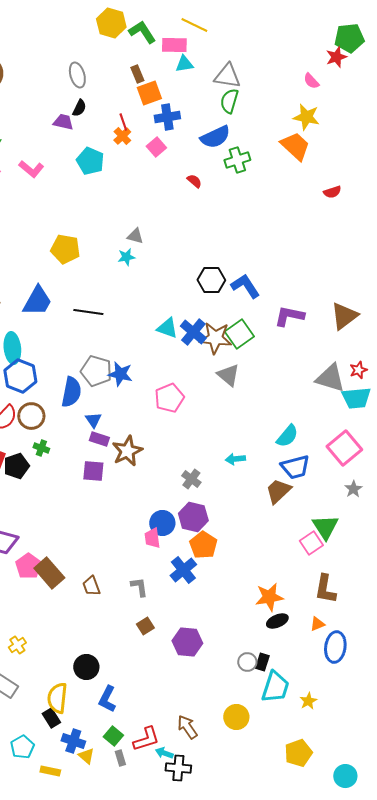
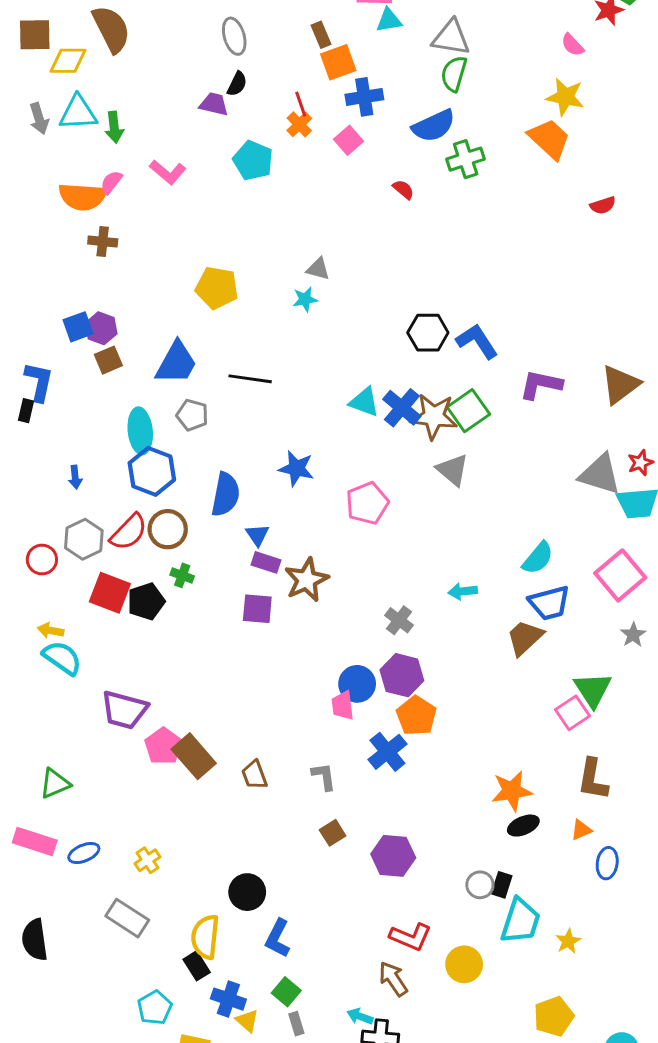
gray pentagon: (96, 371) -> (192, 415), moved, size x0.7
blue ellipse: (335, 647) -> (607, 863), size x0.7
red L-shape: (146, 739) -> (411, 937), moved, turned 40

